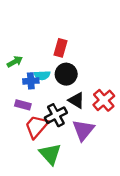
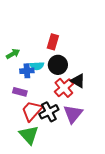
black triangle: (76, 100) -> (78, 81), moved
red cross: (104, 100) -> (64, 88), moved
black cross: (56, 115) -> (49, 112), moved
green triangle: (50, 154) -> (29, 135), moved

